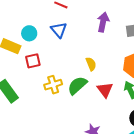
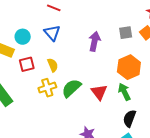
purple arrow: (103, 22) -> (94, 41), moved
yellow semicircle: (91, 64) -> (53, 65), moved

